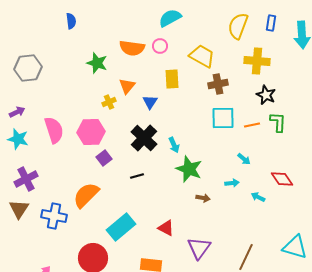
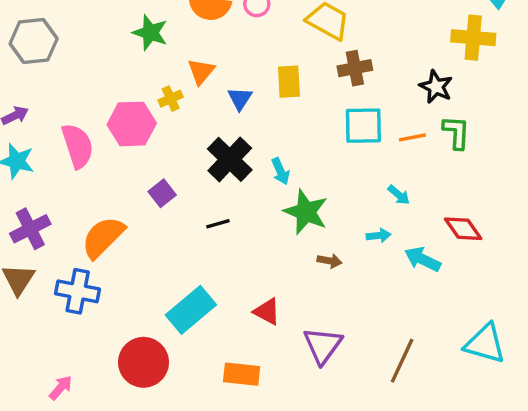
yellow cross: (257, 61) -> (473, 38), moved
yellow rectangle: (172, 79) -> (289, 82), moved
pink hexagon: (91, 132) -> (132, 124), moved
orange semicircle: (86, 195) -> (103, 237), moved
cyan arrow: (258, 197) -> (422, 259), size x1.5

